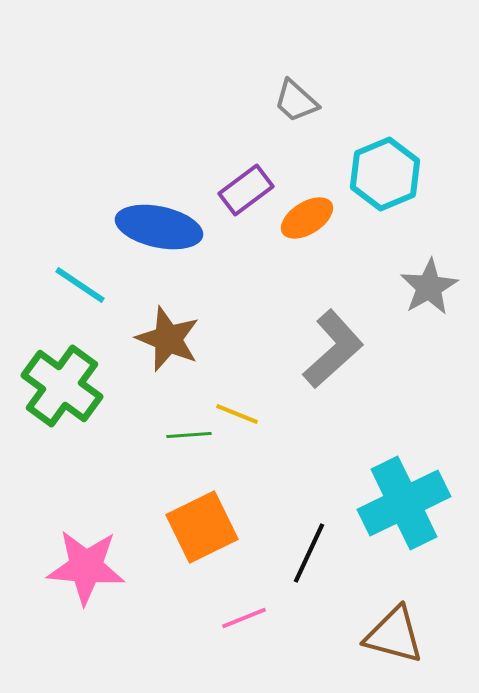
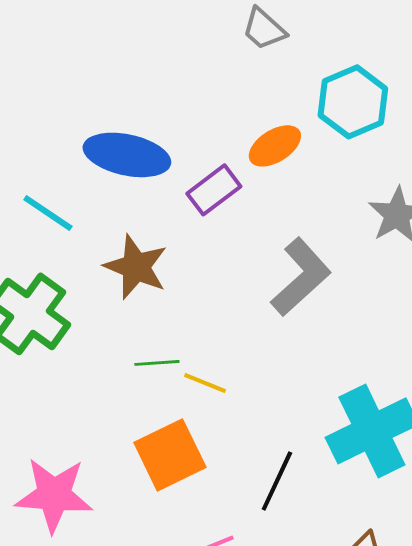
purple rectangle: (246, 190) -> (214, 190), moved
yellow line: (237, 414) -> (205, 383), moved

